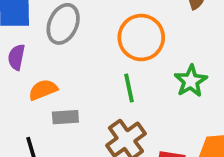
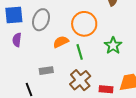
orange semicircle: (43, 90) -> (61, 42), moved

